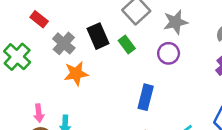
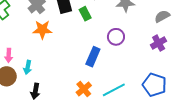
purple circle: (169, 53) -> (116, 37), moved

